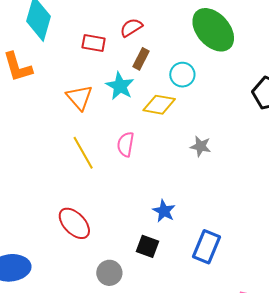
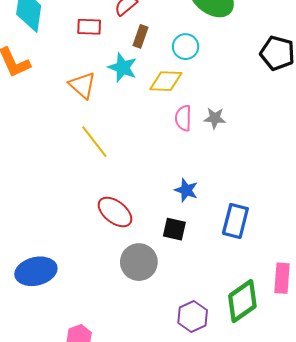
pink semicircle: (126, 144) -> (183, 118), moved
red ellipse: (74, 223) -> (115, 212), moved
gray circle: (109, 273) -> (139, 262), size x1.4

